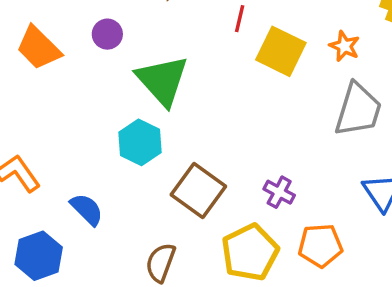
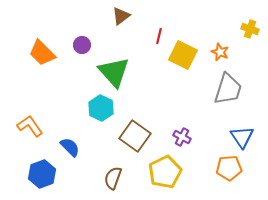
orange pentagon: (320, 245) -> (229, 168), moved

